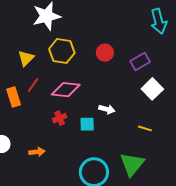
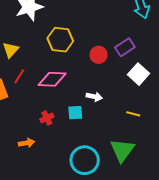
yellow hexagon: (62, 51) -> (60, 40), moved
red circle: (105, 53) -> (99, 55), moved
red cross: (60, 118) -> (47, 118), moved

